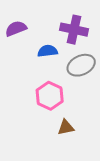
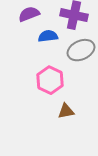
purple semicircle: (16, 29) -> (29, 14), moved

